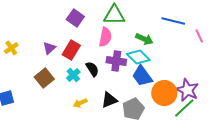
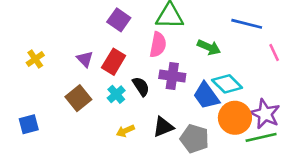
pink line: (199, 36) -> (274, 53), moved
purple triangle: (49, 48) -> (85, 59), turned -32
cyan diamond: (138, 57) -> (227, 84), moved
green line: (184, 108) -> (261, 137), turned 30
gray pentagon: (133, 109) -> (194, 139), turned -30

